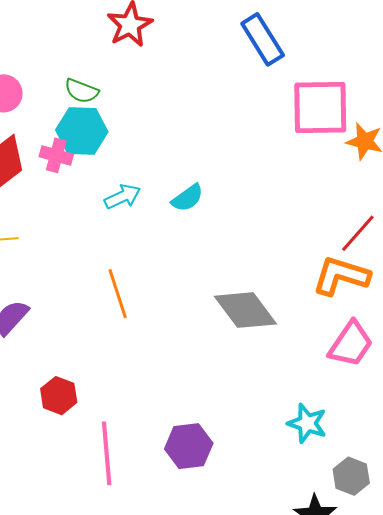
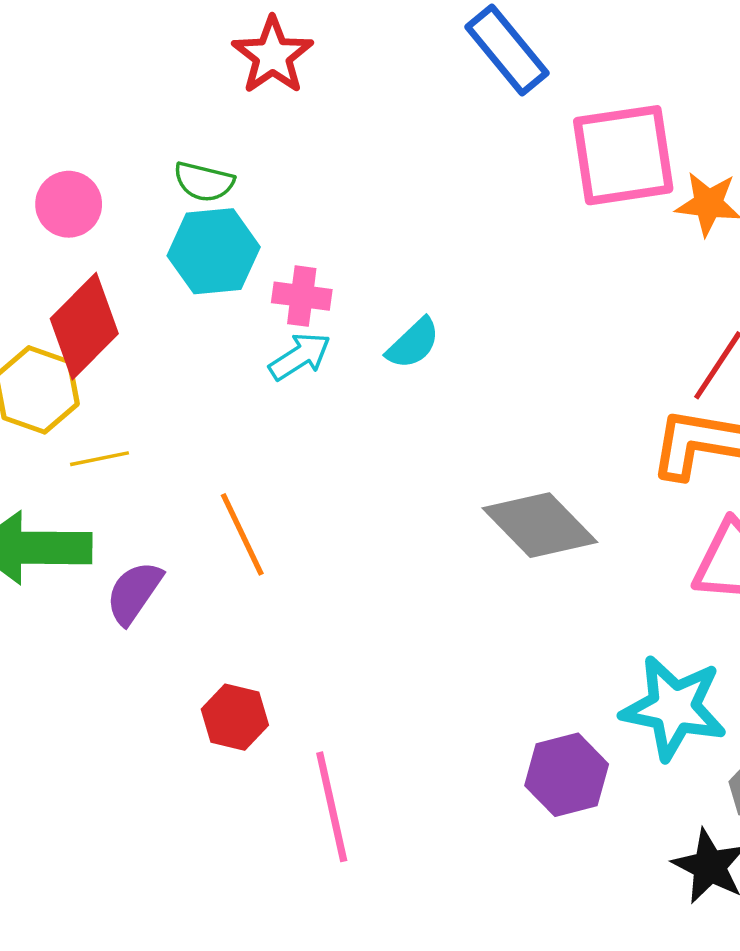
pink cross: (56, 155) -> (302, 296), moved
orange line: (118, 294) -> (242, 534), moved
cyan star: (307, 423) -> (674, 708), size x1.5
purple hexagon: (189, 446) -> (567, 775), moved

